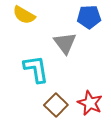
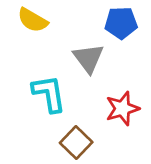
red star: (90, 103) -> (122, 109), moved, turned 30

